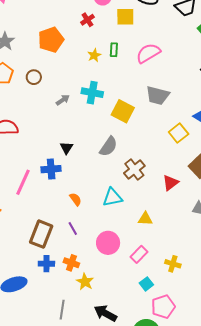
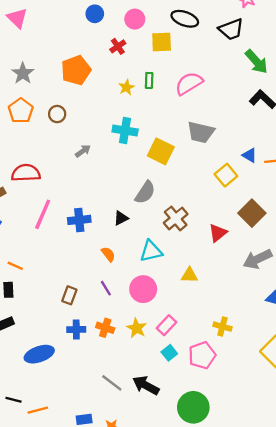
gray arrow: (63, 100) -> (83, 151), moved
black triangle: (66, 148) -> (121, 218), moved, turned 32
pink line: (23, 182) -> (43, 214), moved
brown rectangle: (41, 234) -> (69, 295), size x0.6
pink circle: (108, 243) -> (143, 289), moved
pink rectangle: (139, 254) -> (167, 325), moved
yellow star: (85, 282) -> (137, 328), moved
cyan square: (146, 284) -> (169, 353), moved
pink pentagon: (163, 307) -> (202, 355), moved
gray line: (62, 310) -> (112, 383), moved, turned -60

